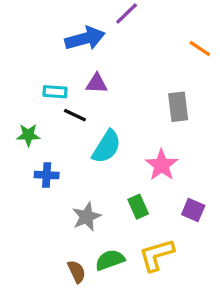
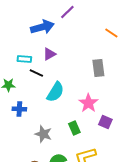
purple triangle: (97, 83) -> (49, 54), turned -32
purple square: (193, 210) -> (105, 122), moved
gray star: (87, 217) -> (43, 134), turned -30

